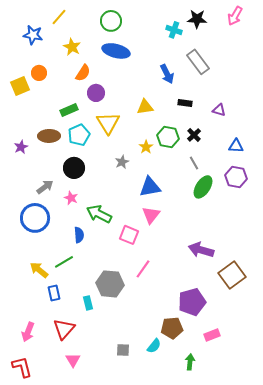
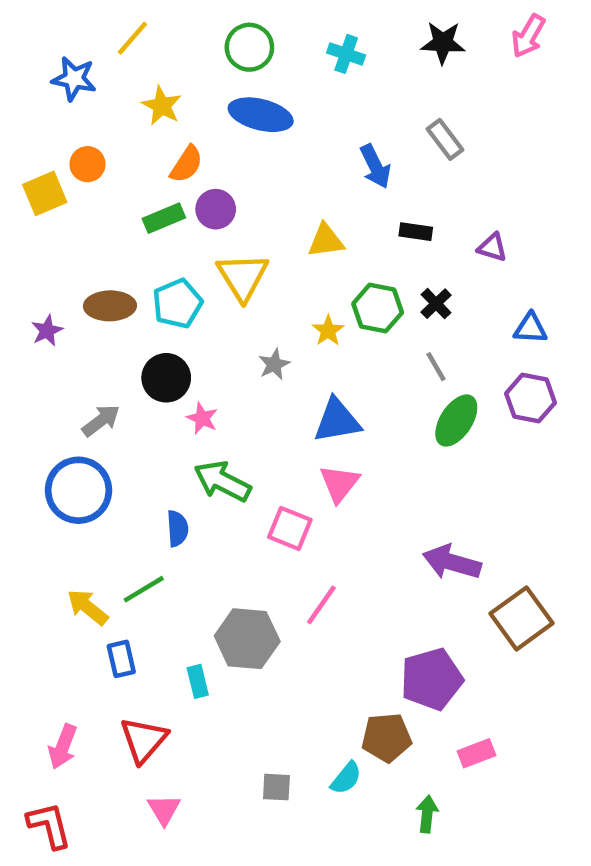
cyan cross: (174, 30) -> (346, 54), moved
gray rectangle: (198, 62) -> (445, 139), size x0.7
green rectangle: (69, 110) -> (164, 218), moved
pink star: (71, 198) -> (202, 418), moved

